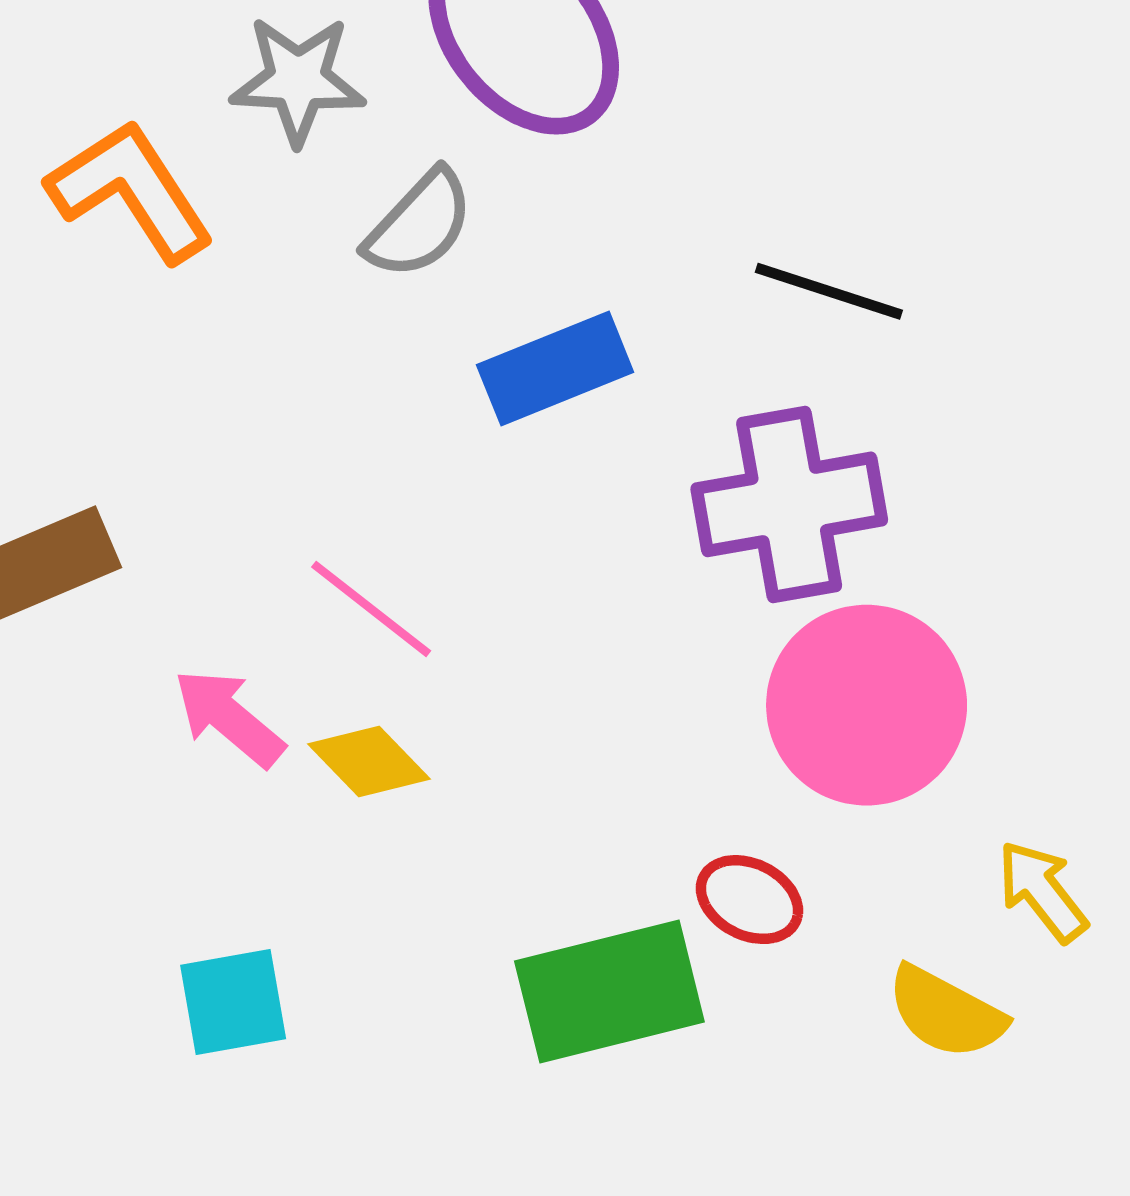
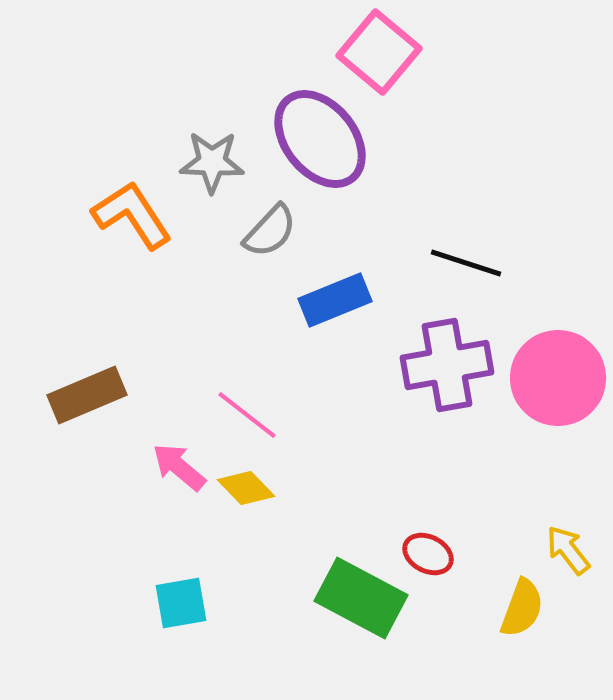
pink circle: (867, 705) -> (558, 378), moved
green rectangle: (609, 992) -> (361, 598), turned 42
yellow semicircle: (946, 1012) -> (522, 608), turned -98

